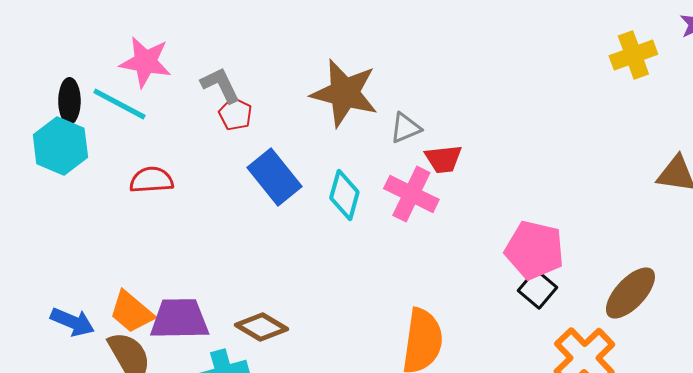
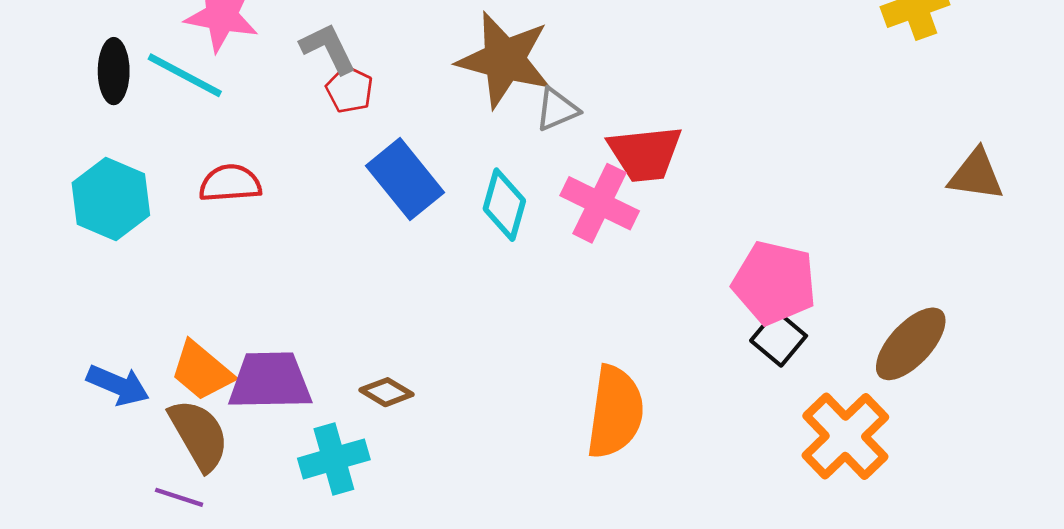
gray triangle: (405, 128) -> (557, 109), moved
cyan hexagon: (60, 146) -> (111, 199), moved
red trapezoid: (443, 159) -> (645, 153), size x1.4
brown diamond: (261, 327) -> (386, 392), size x0.7

